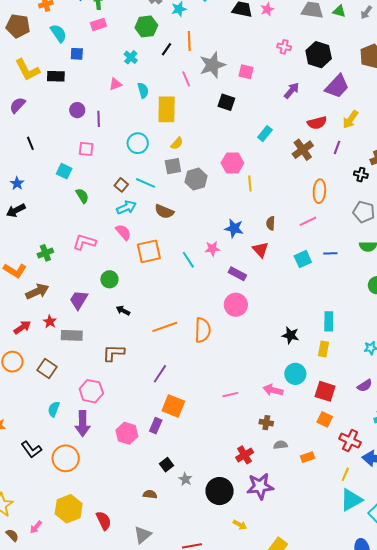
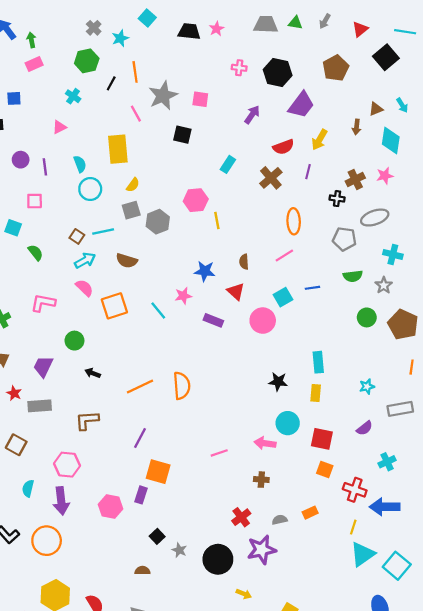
cyan semicircle: (143, 90) -> (80, 164), moved
cyan line: (146, 183) -> (103, 232), turned -30
pink circle: (236, 305) -> (263, 321), moved
gray semicircle: (280, 445) -> (280, 520), moved

